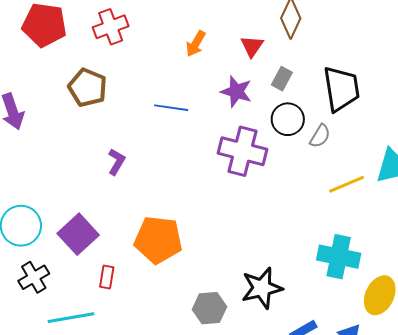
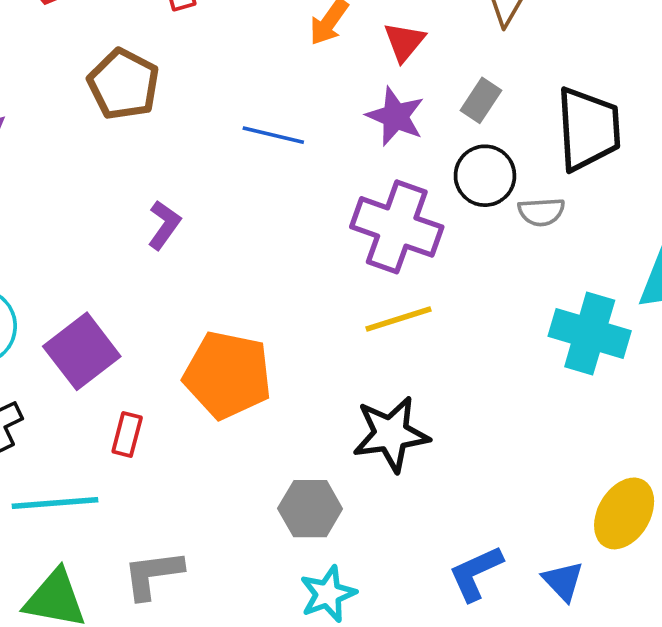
red triangle: (252, 46) -> (404, 42), moved
gray semicircle: (320, 136) -> (541, 212), turned 50
yellow line: (347, 184) -> (398, 319), moved
cyan cross: (339, 257) -> (590, 334), moved
black star: (262, 288) -> (391, 434), moved

